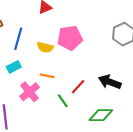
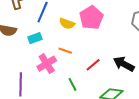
pink pentagon: (70, 38) -> (91, 18), turned -30
green line: (63, 101) -> (72, 84), moved

